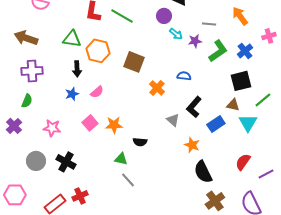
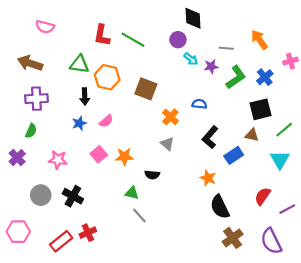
gray triangle: (173, 120) -> (167, 144), moved
cyan triangle: (248, 123) -> (280, 160), moved

